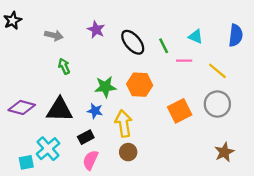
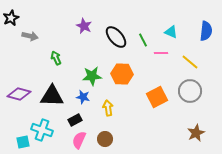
gray arrow: (54, 35) -> (30, 36), moved
yellow arrow: (124, 123) -> (108, 108), size x0.7
cyan cross: (48, 149) -> (42, 130), turned -30
brown circle: (128, 152) -> (105, 139), moved

